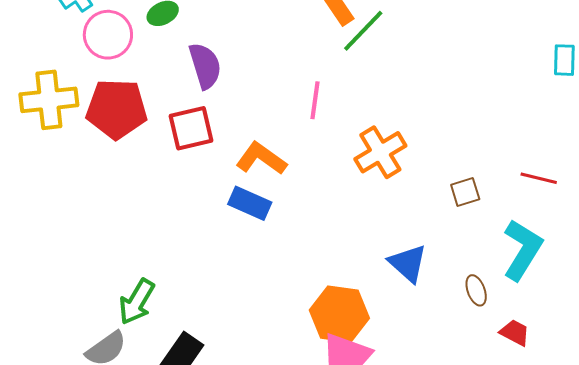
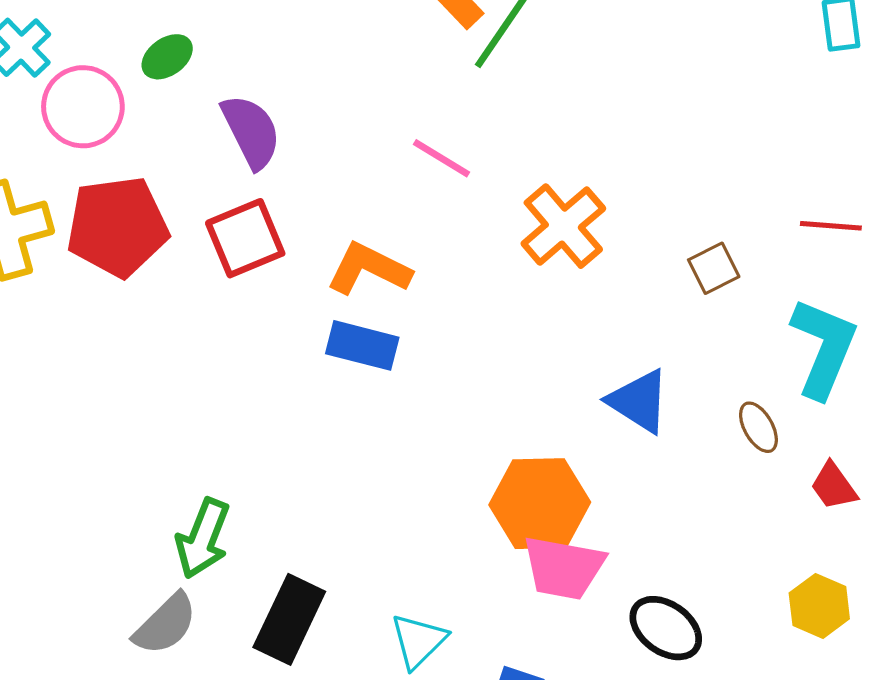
pink line: (315, 100) -> (442, 158), turned -57
red trapezoid: (515, 333) -> (834, 486), turned -144

